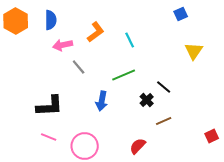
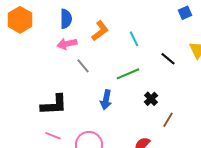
blue semicircle: (51, 20) -> (66, 19), moved
black line: (164, 87) -> (168, 59), moved
brown line: (164, 121) -> (168, 120), turned -35

